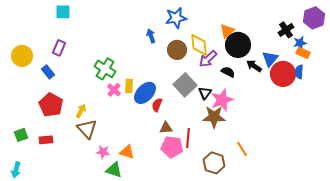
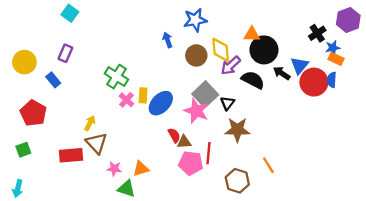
cyan square: (63, 12) -> (70, 13), turned 35
orange triangle: (227, 31) -> (252, 34), turned 42
black semicircle: (228, 72) -> (253, 80), size x1.5
pink star: (222, 100) -> (196, 111), moved, turned -30
red pentagon: (51, 105) -> (33, 113), moved
red semicircle: (157, 105) -> (174, 135), moved, turned 128
red rectangle: (46, 140) -> (71, 155), moved, size x1.5
orange triangle: (127, 152) -> (141, 169), turned -35

